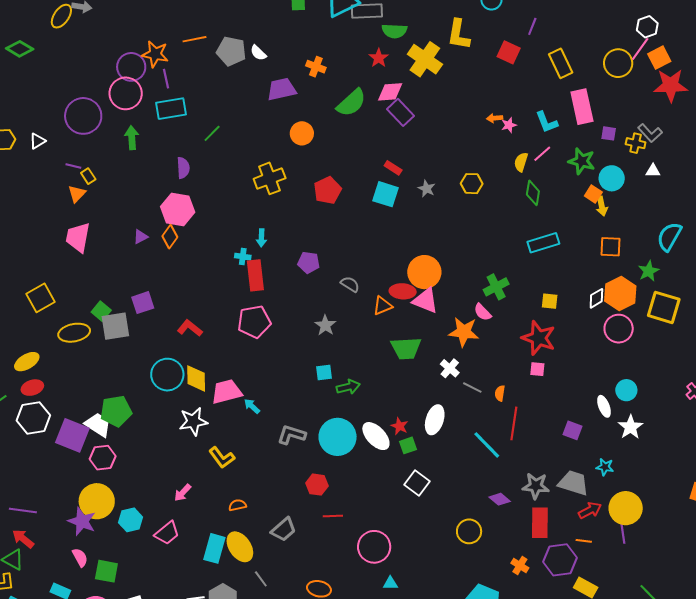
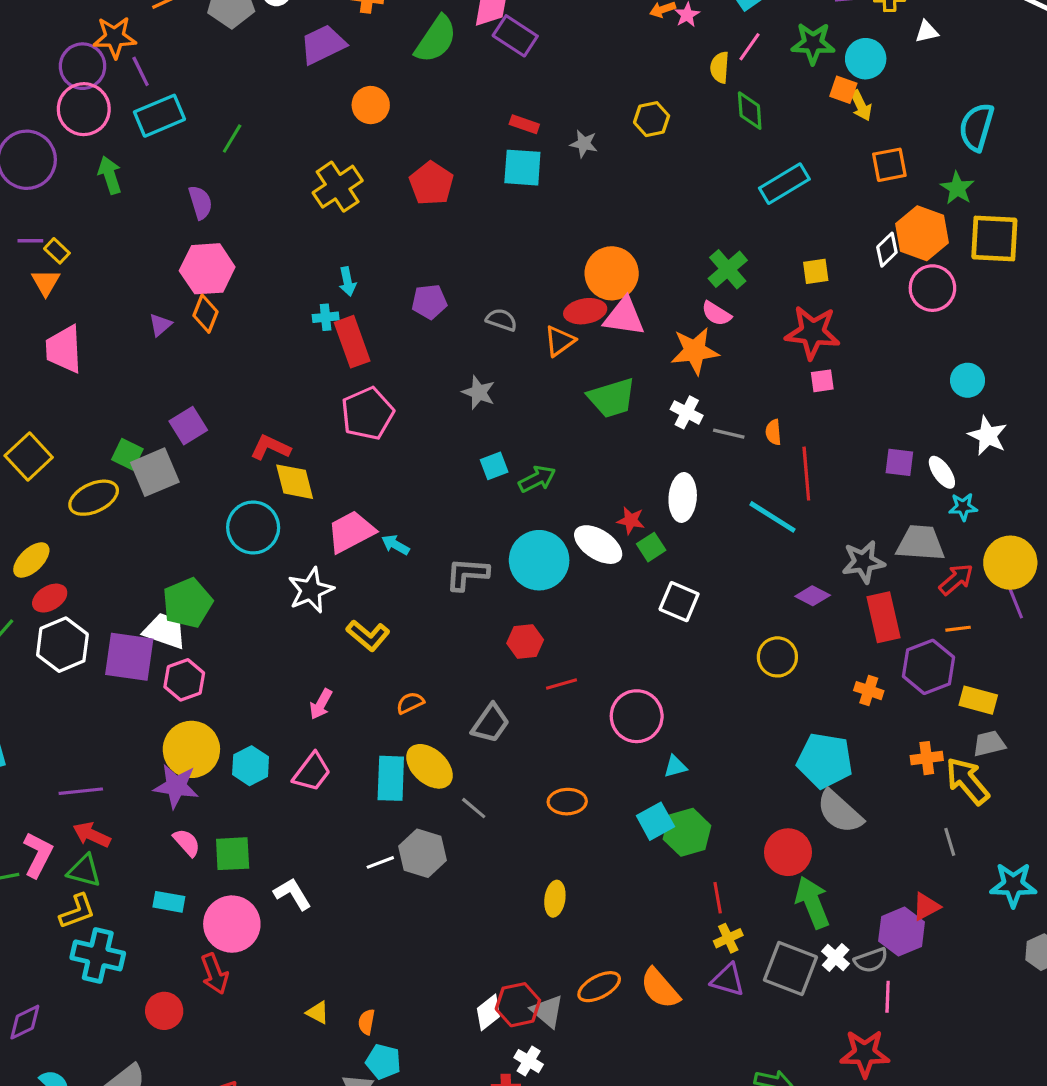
yellow diamond: (196, 378) -> (295, 482), moved
white ellipse: (604, 406) -> (942, 472), moved

